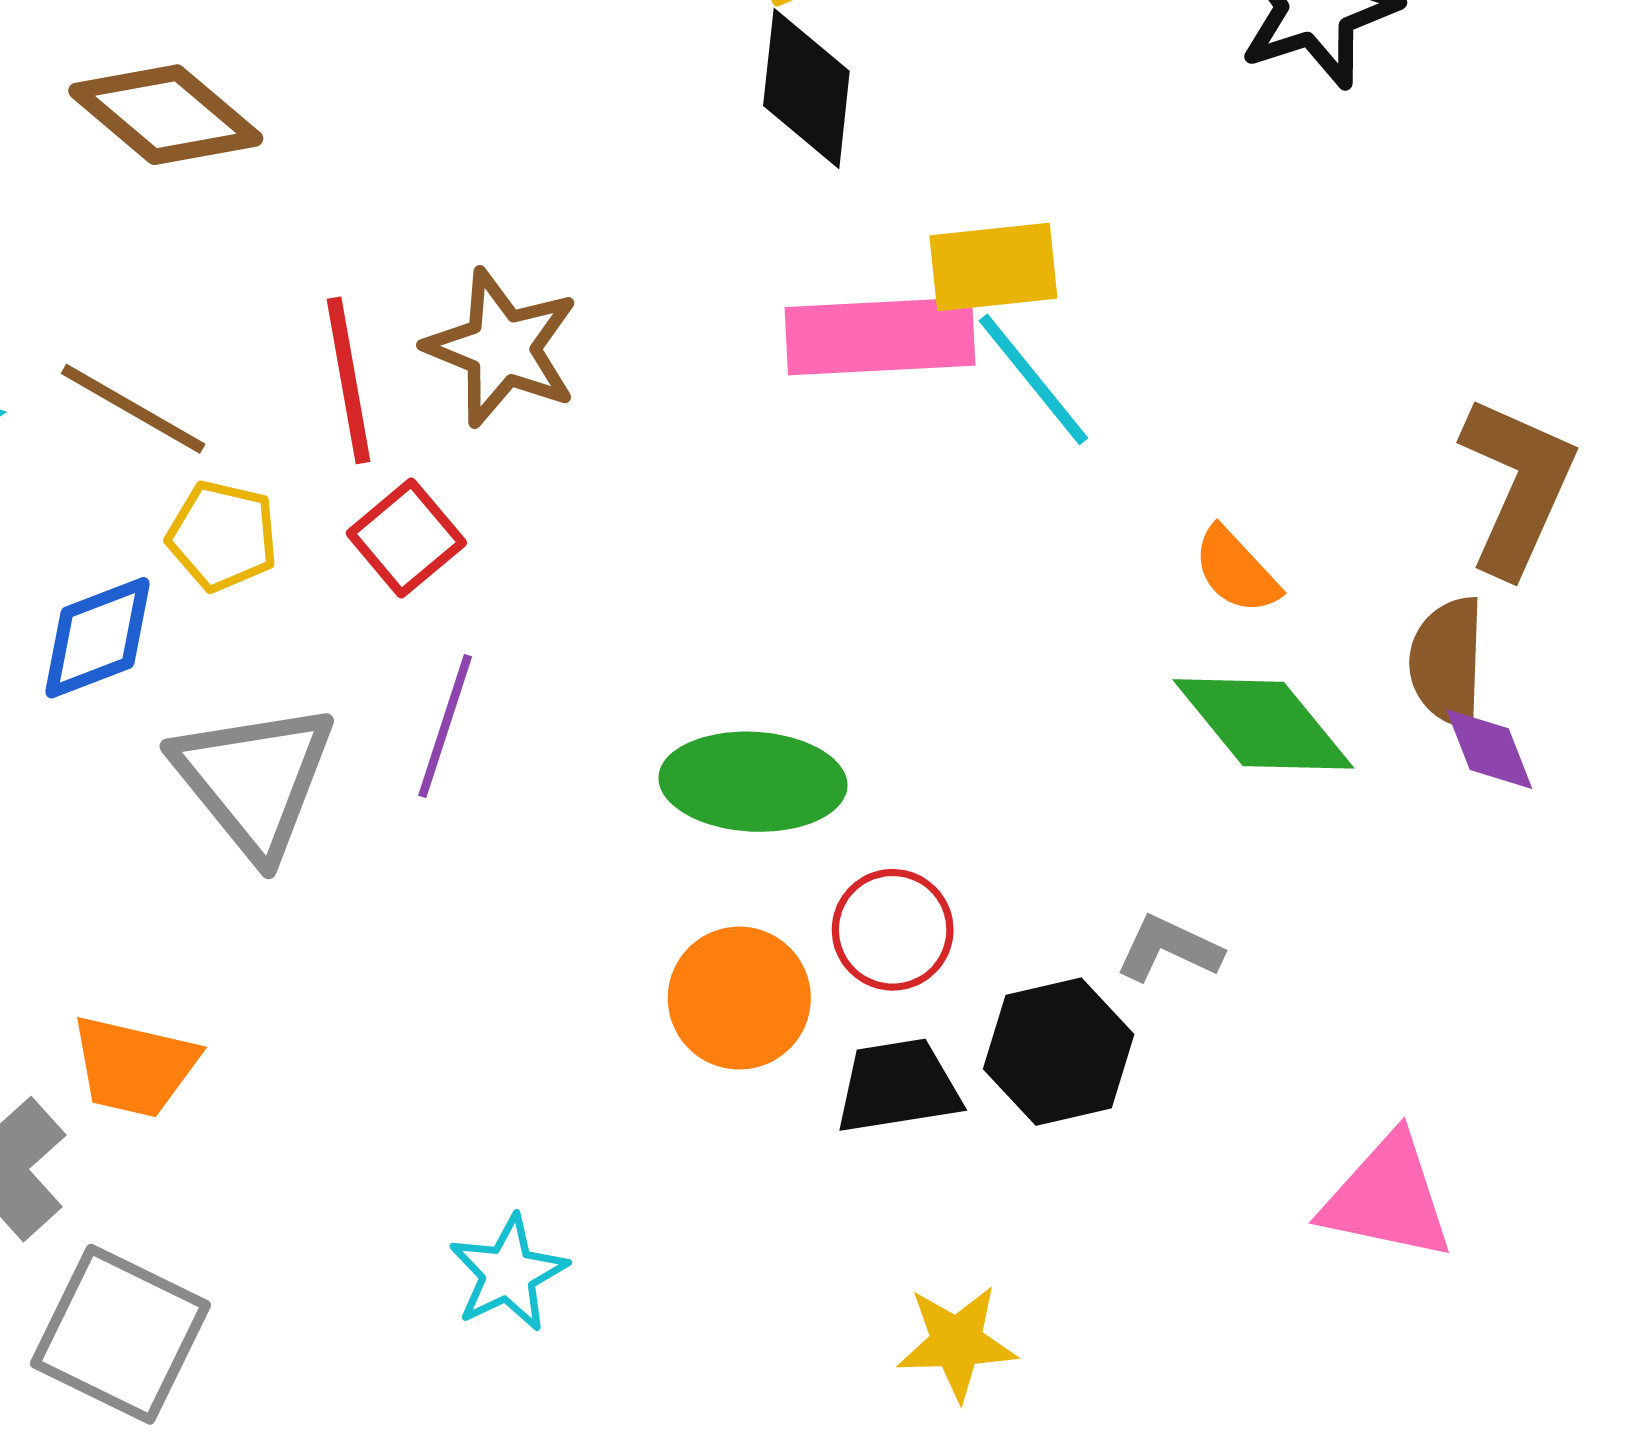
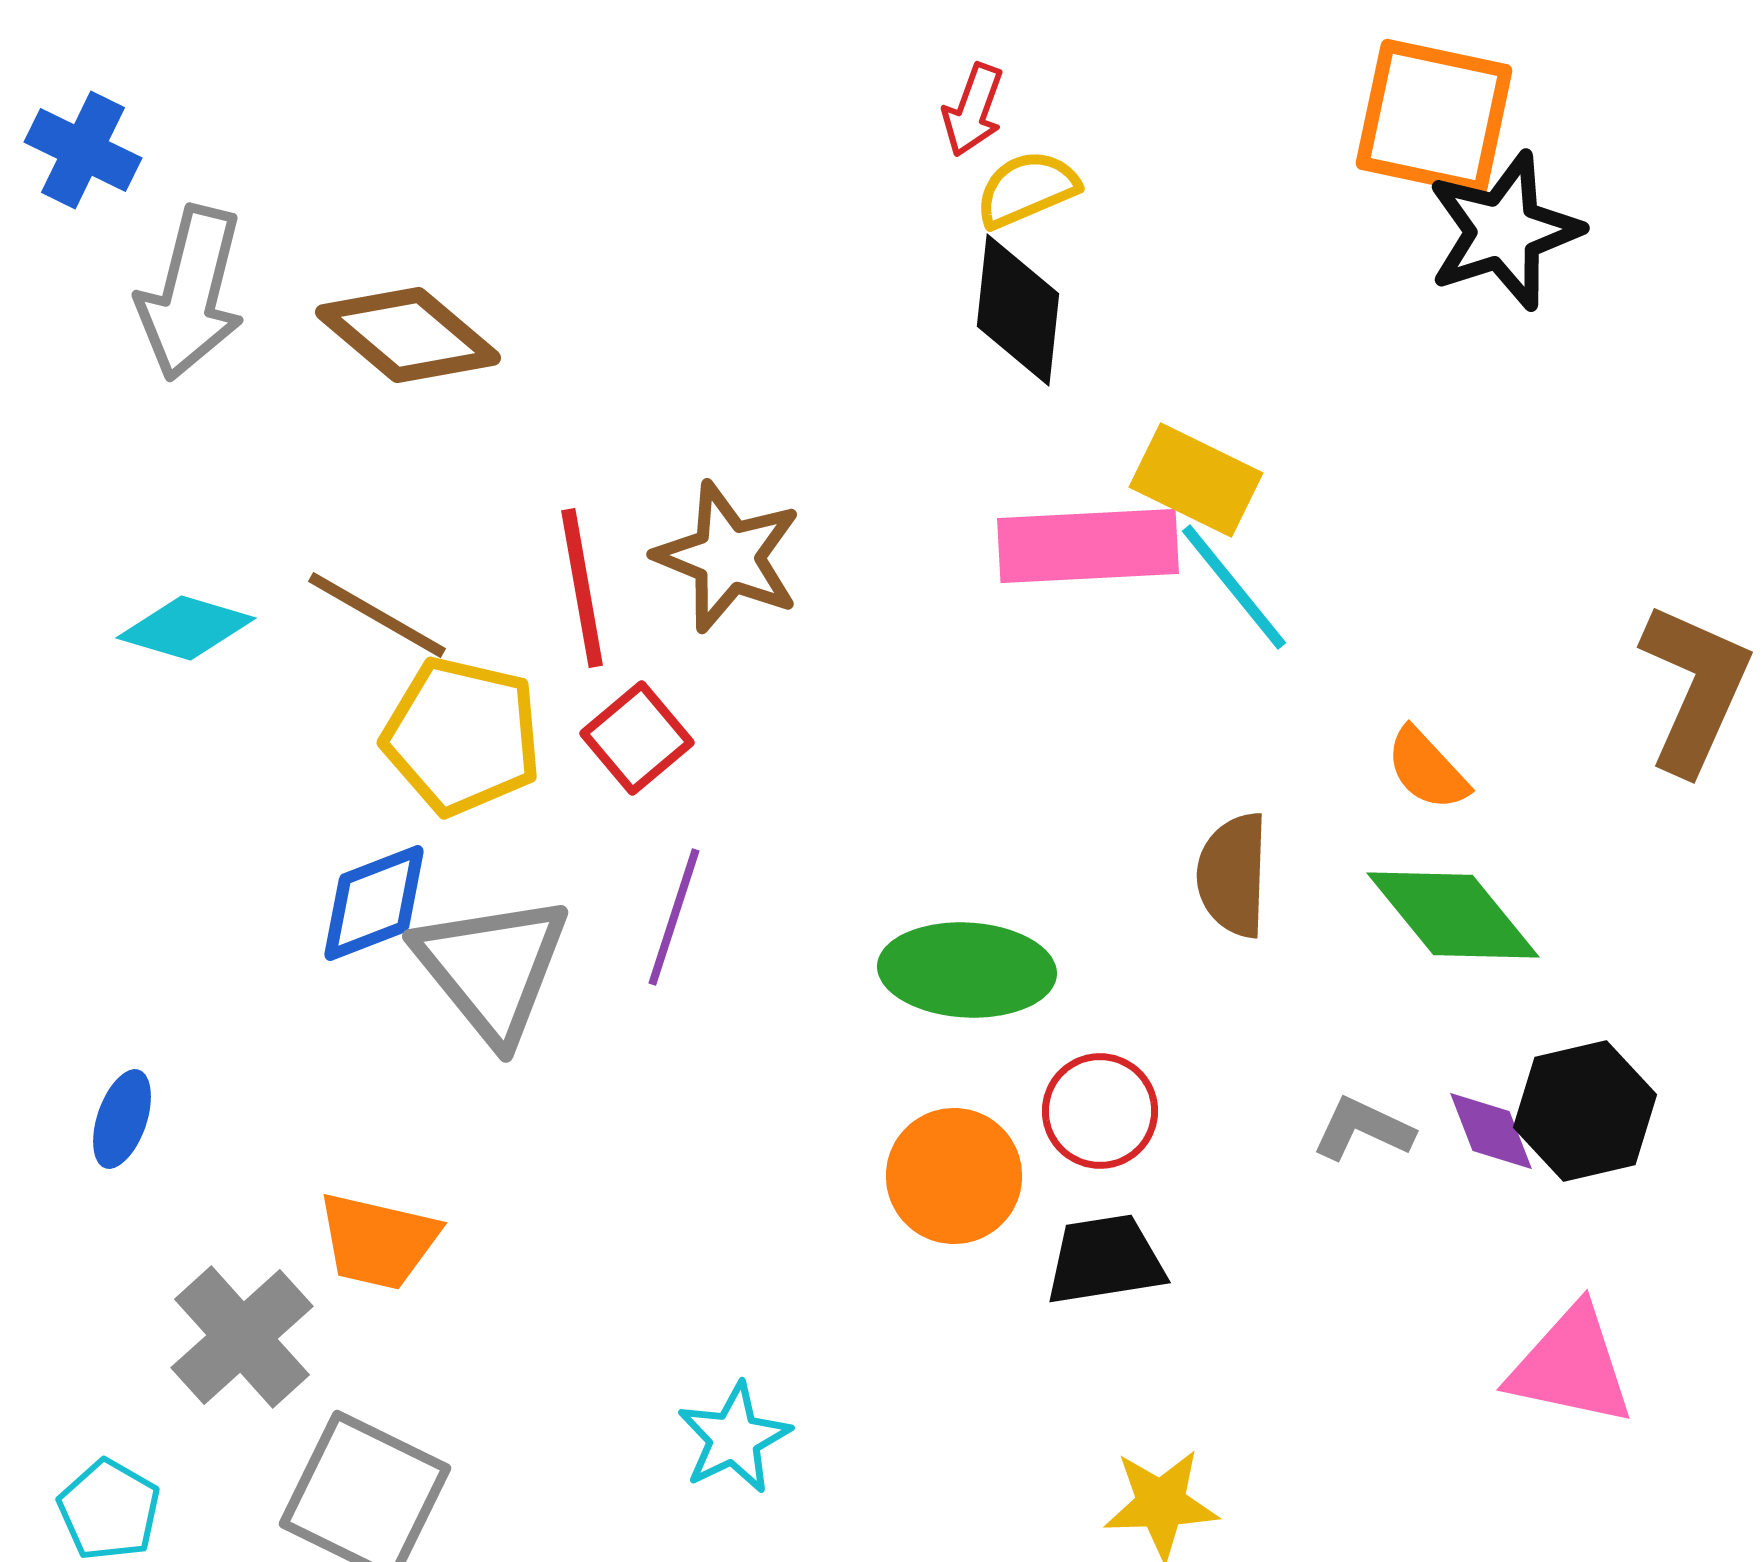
yellow rectangle: (993, 267) -> (1196, 480), turned 32
yellow pentagon: (222, 536) -> (462, 736), size x1.5
blue diamond: (97, 638) -> (374, 903), moved
brown semicircle: (1447, 662) -> (1233, 875), moved
purple diamond: (1489, 749) -> (1491, 1131), moved
black hexagon: (1059, 1052) -> (1585, 1111), moved

